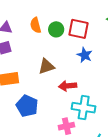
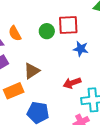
orange semicircle: (36, 25) -> (15, 33), moved
brown triangle: (46, 66) -> (32, 71), moved

